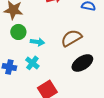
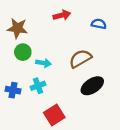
cyan cross: (32, 63) -> (38, 86), turned 32

